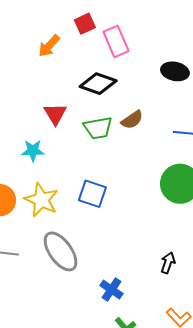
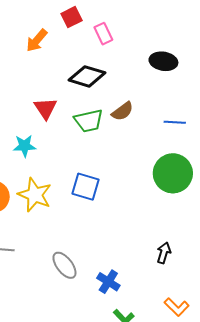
pink rectangle: (116, 41) -> (103, 34), size x0.7
gray ellipse: (61, 251) -> (64, 265), moved, size x0.7

